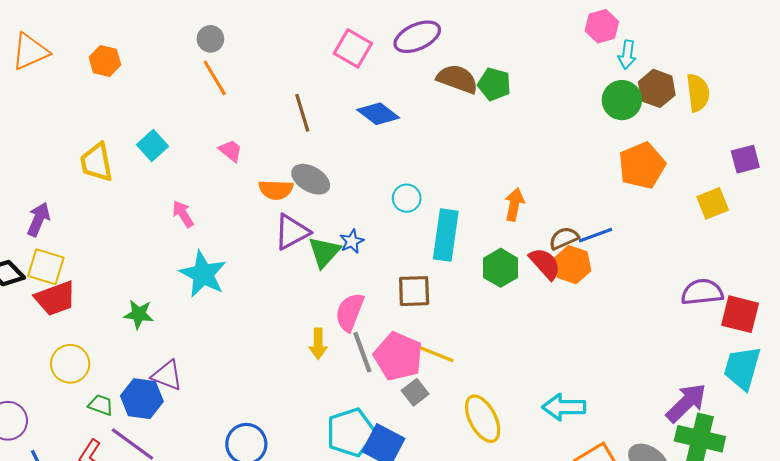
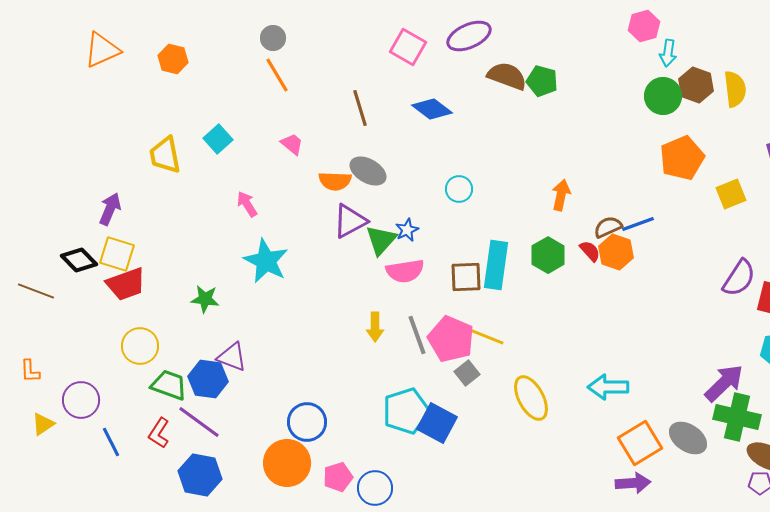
yellow square: (713, 203) -> (731, 194), moved
cyan rectangle: (446, 235) -> (496, 265), moved
red semicircle: (545, 264) -> (590, 251), size x0.7
purple semicircle: (702, 292) -> (739, 278), turned 129
pink semicircle: (350, 312) -> (405, 271), moved, turned -120
green trapezoid: (101, 405) -> (169, 385), size x1.5

